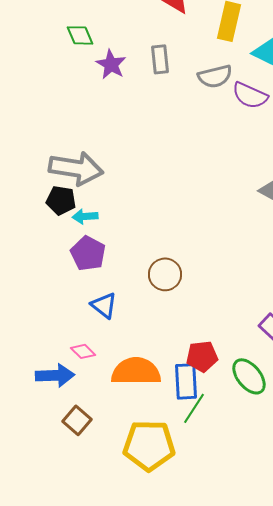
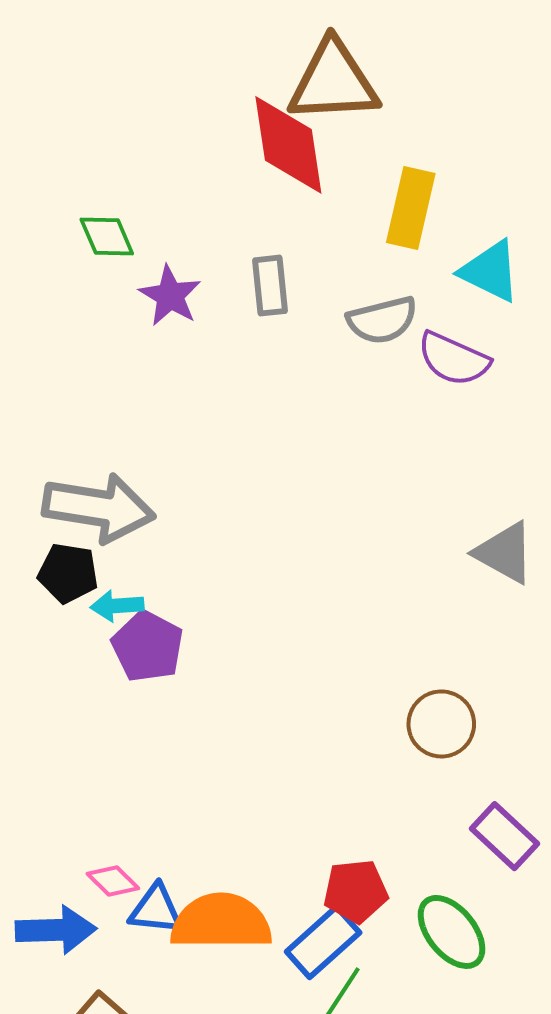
purple pentagon: (88, 253) -> (148, 646), moved
brown circle: (165, 274) -> (441, 724), moved
blue triangle: (104, 305) -> (156, 910), moved, turned -32
blue rectangle: (186, 381) -> (323, 942), turned 51

